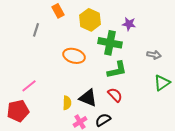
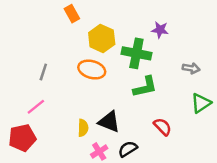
yellow hexagon: (90, 20) -> (102, 38), moved
gray line: (36, 30) -> (43, 72), moved
red semicircle: (115, 95) -> (163, 127), moved

